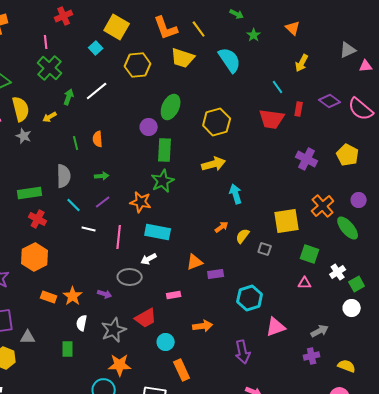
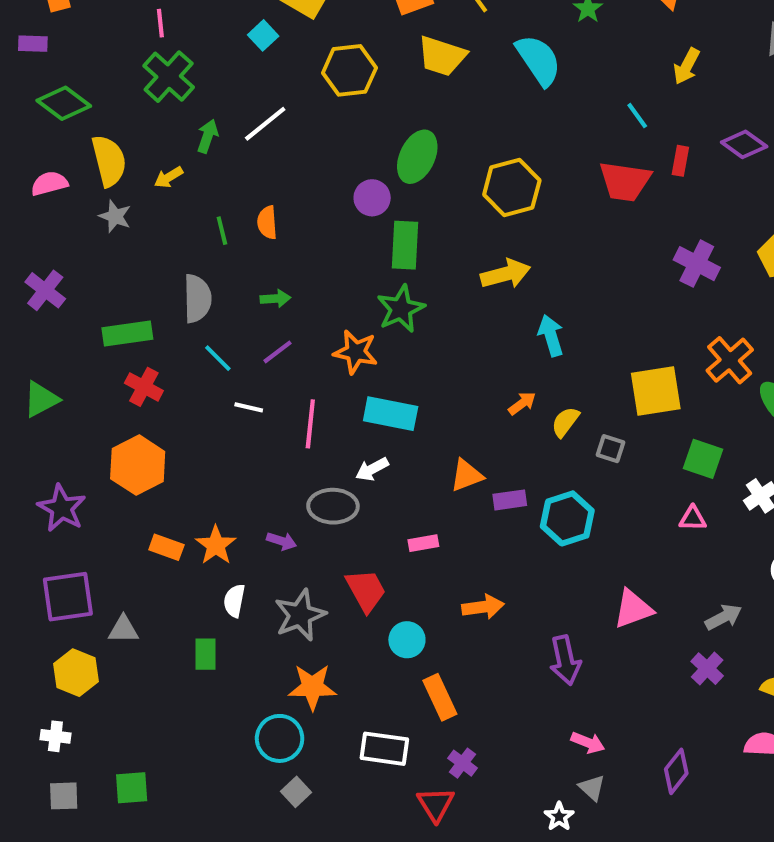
cyan hexagon: (250, 298) -> (567, 518), moved
red trapezoid: (146, 318) -> (366, 590), turned -90
purple cross: (312, 356) -> (707, 669), turned -35

